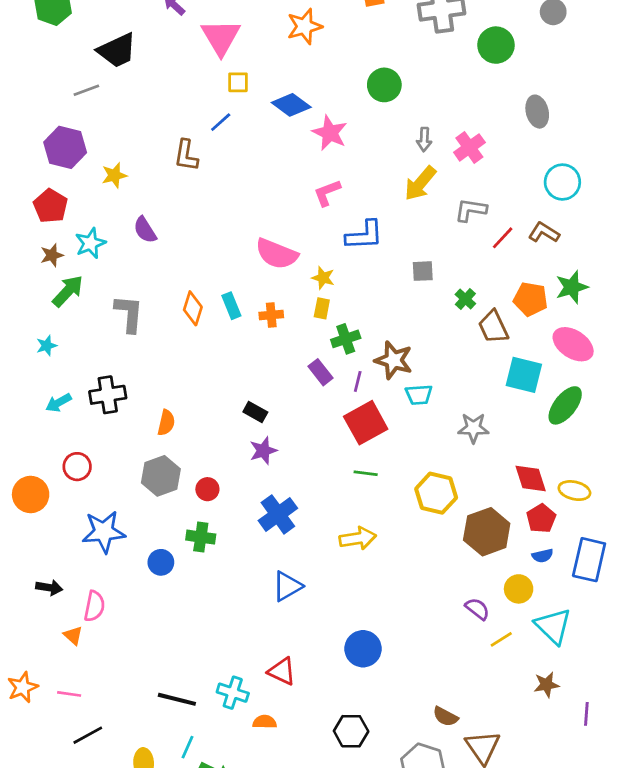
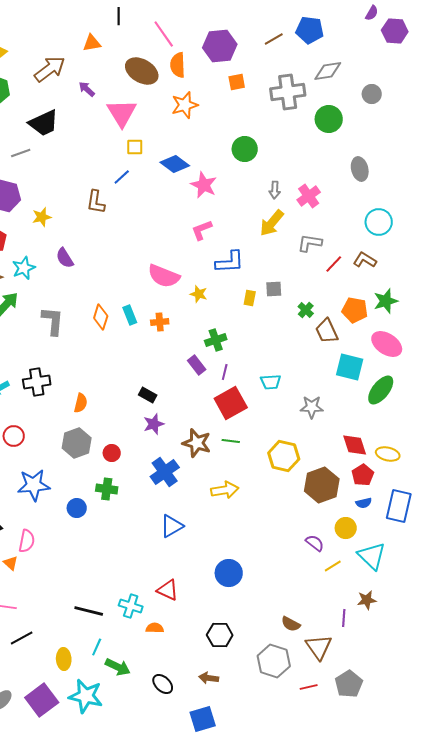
yellow rectangle: (322, 308) -> (250, 298), moved
brown star: (394, 360) -> (197, 443), moved
purple line: (586, 714) -> (344, 618), moved

